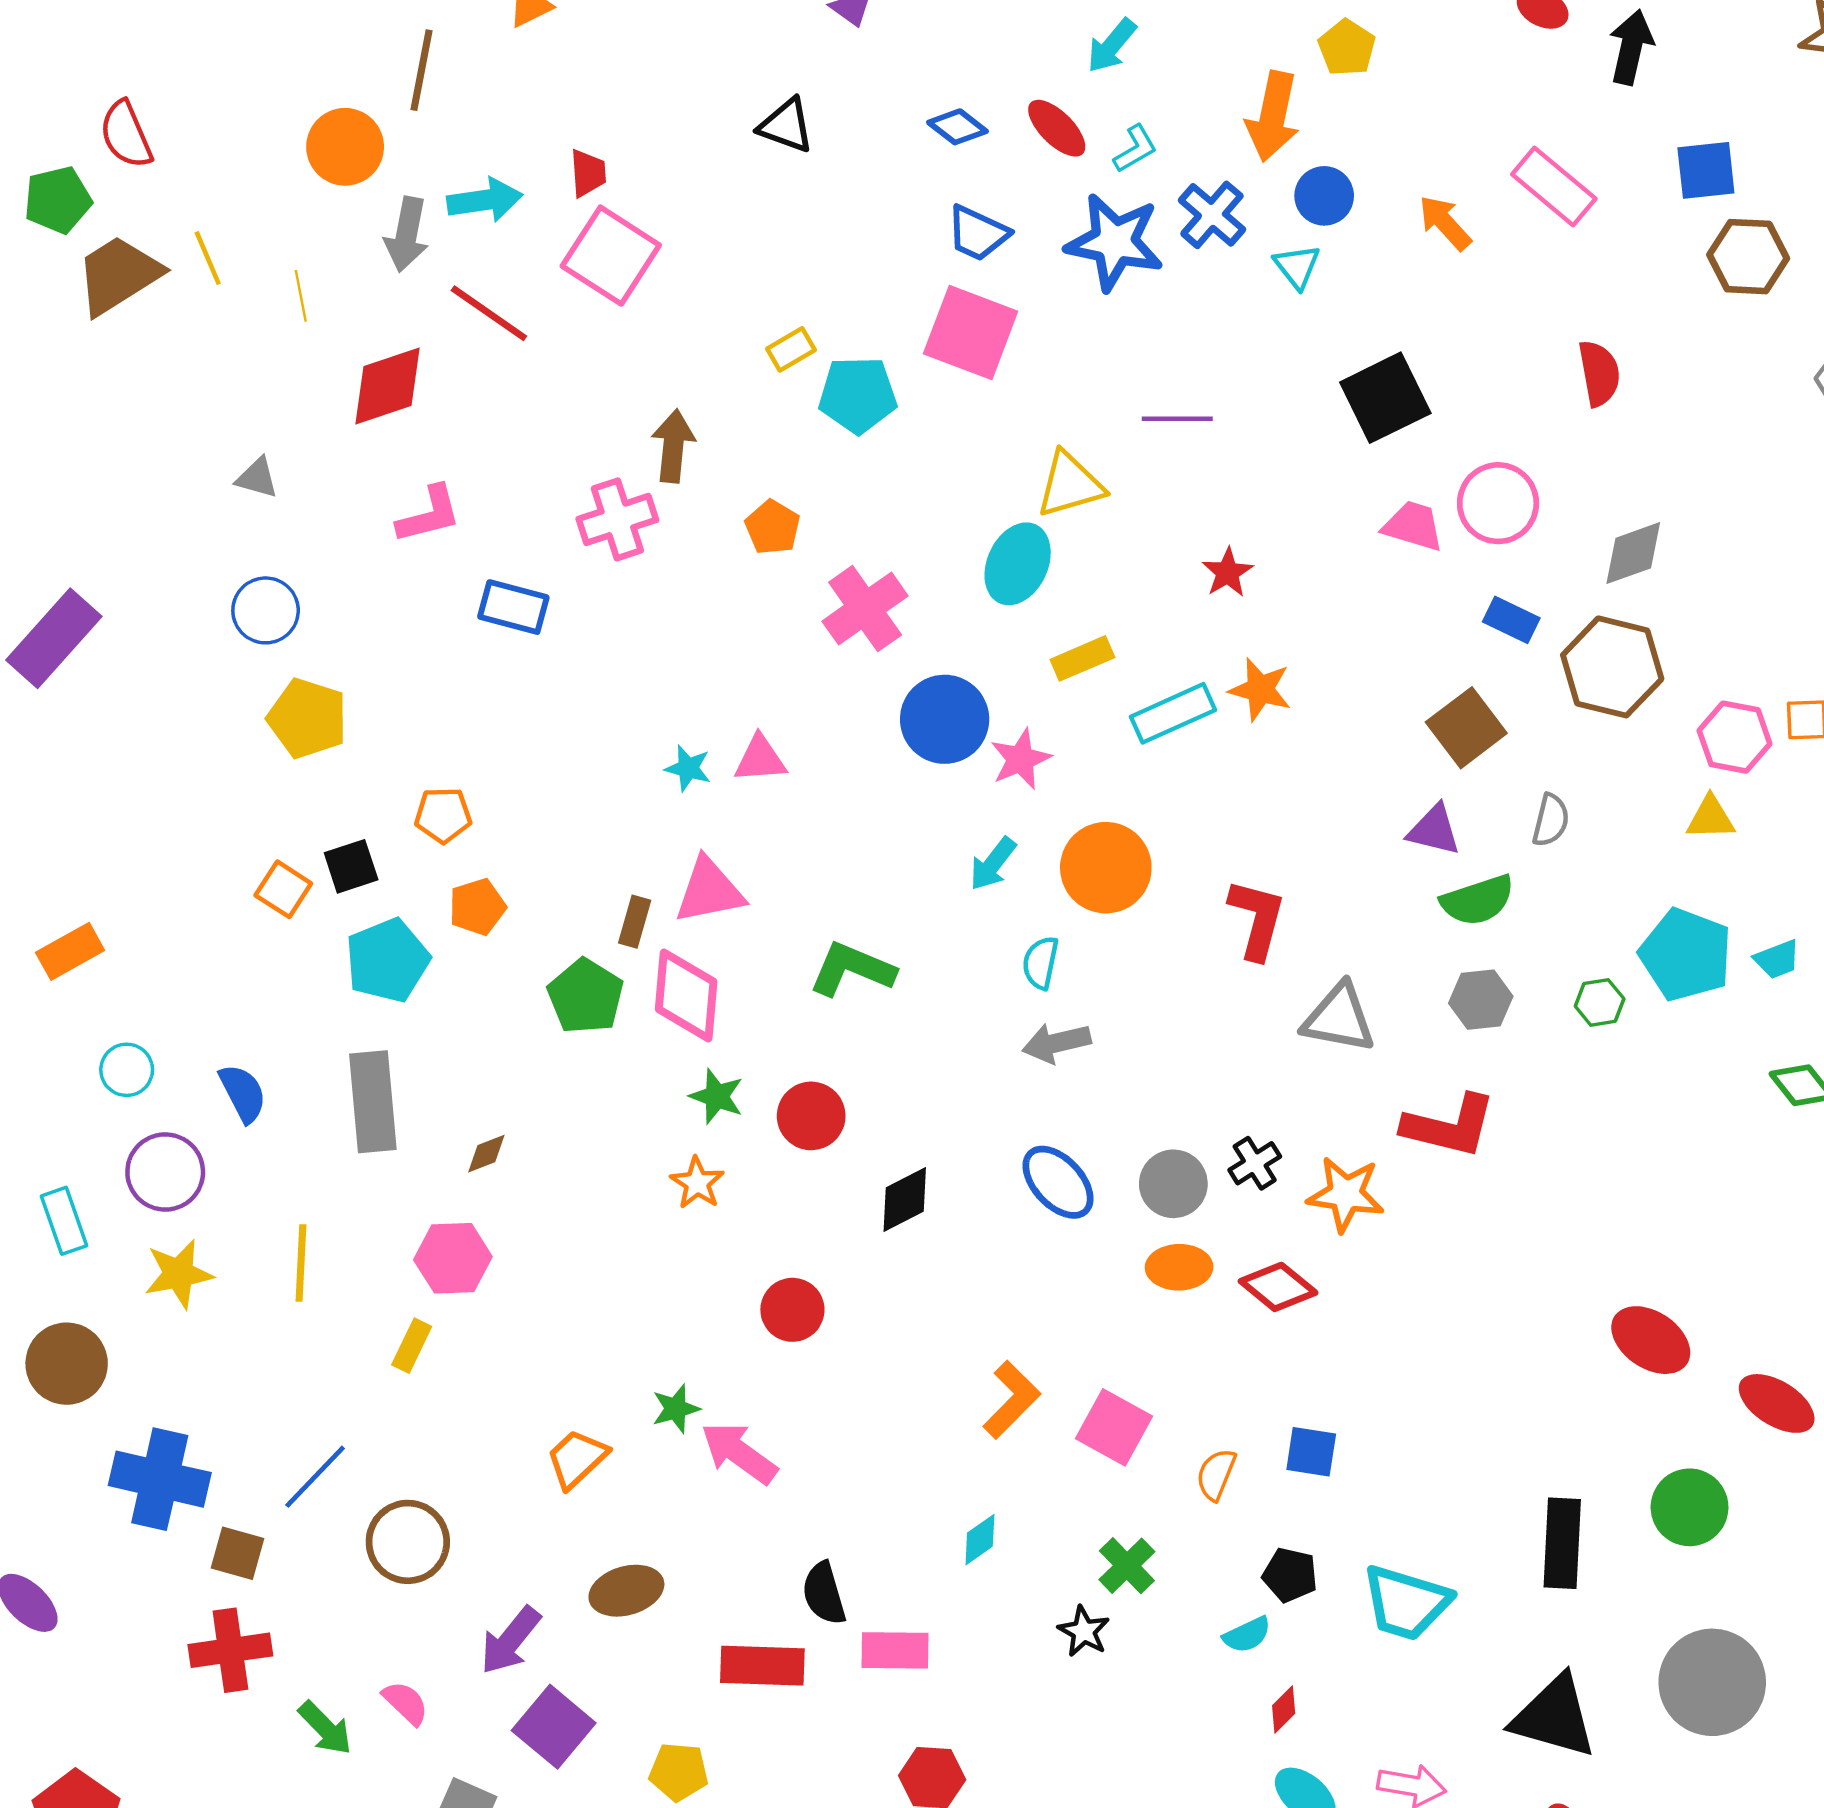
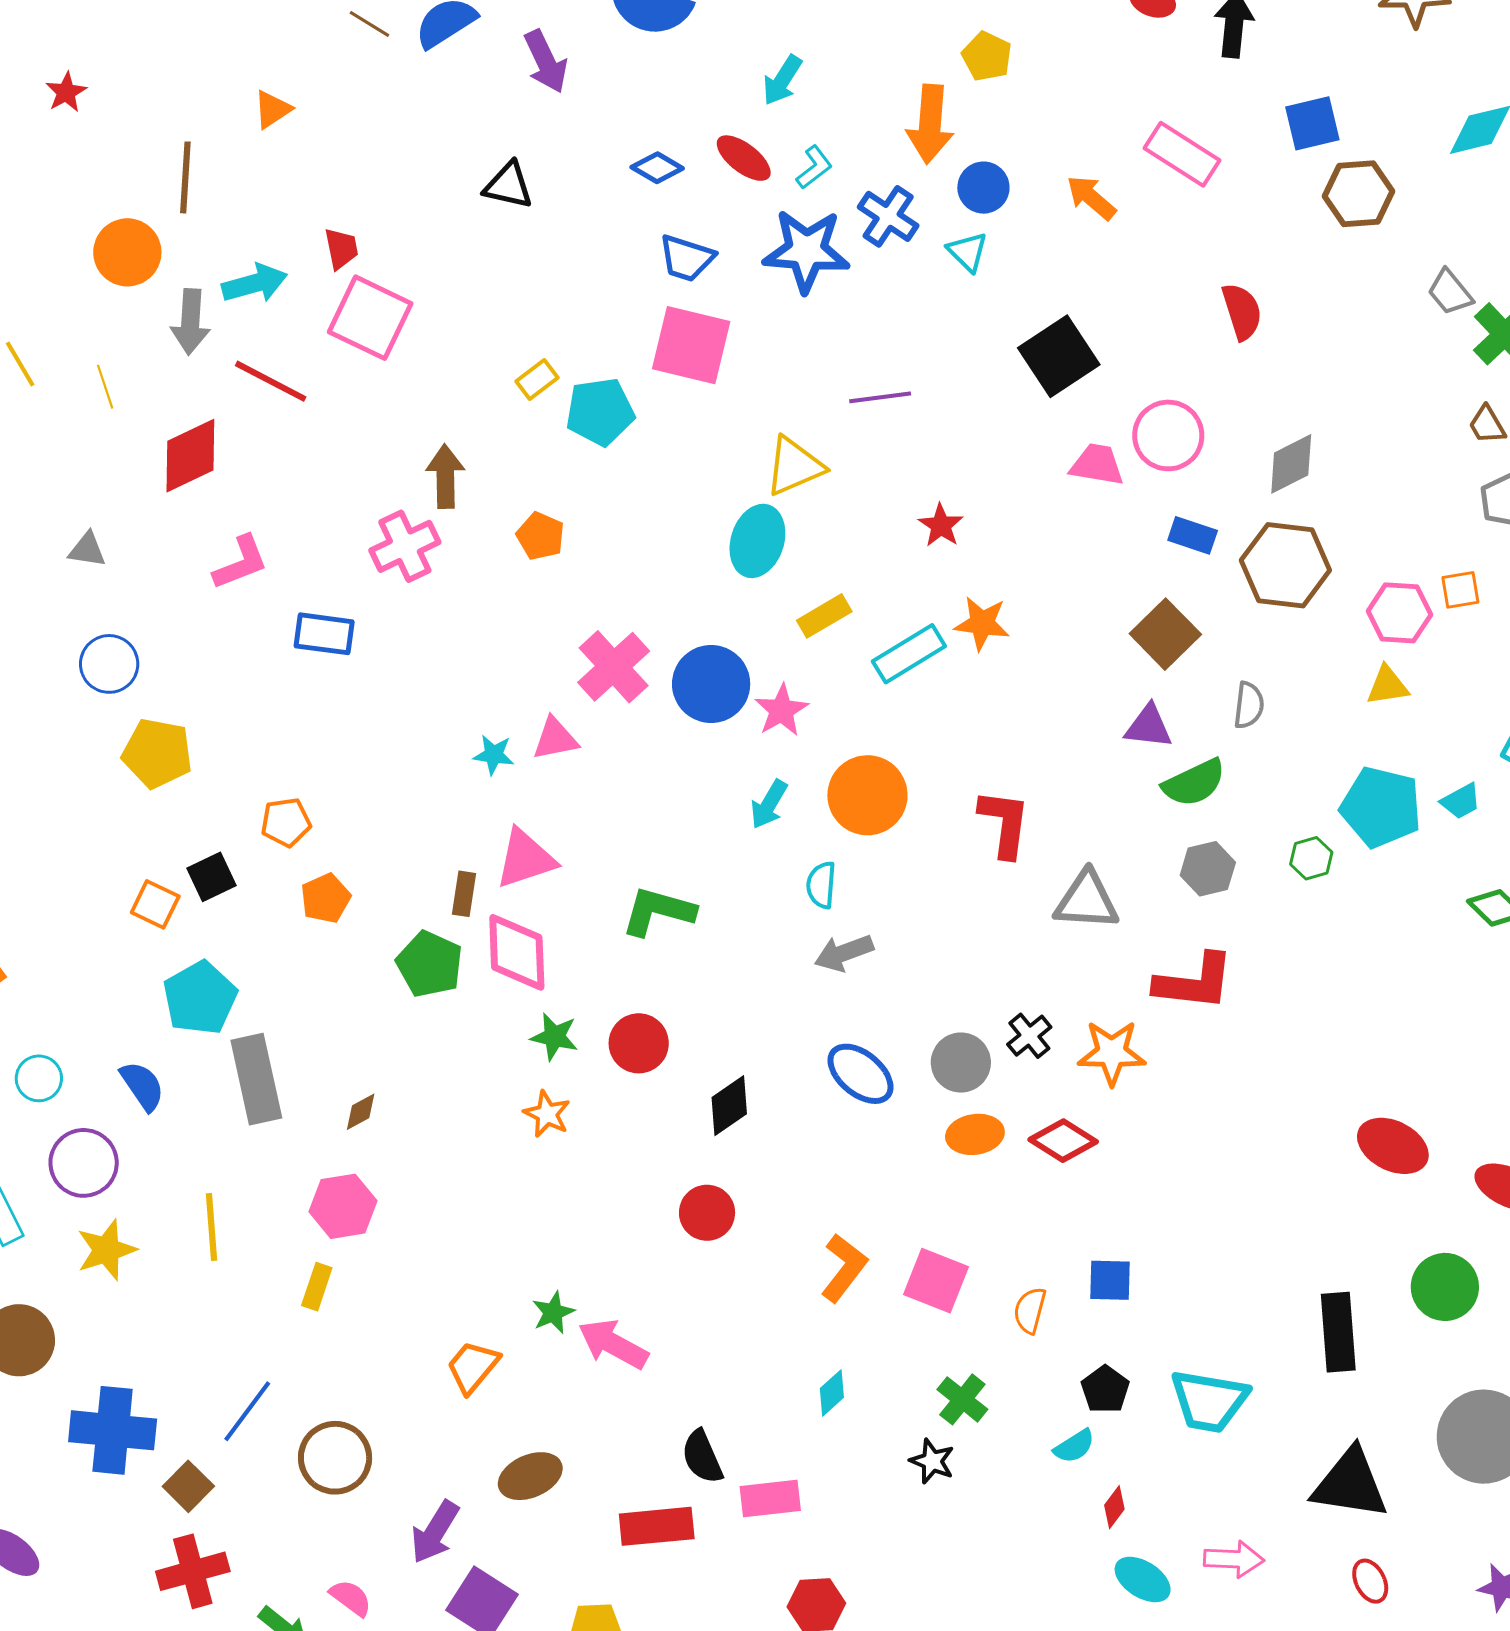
pink cross: (865, 609) -> (614, 667), moved
cyan pentagon: (387, 960) -> (200, 998), moved
red circle: (792, 1310) -> (707, 1213), moved
brown square: (238, 1553) -> (188, 1486), turned 36
black pentagon: (1290, 1575) -> (1105, 1389), turned 30

